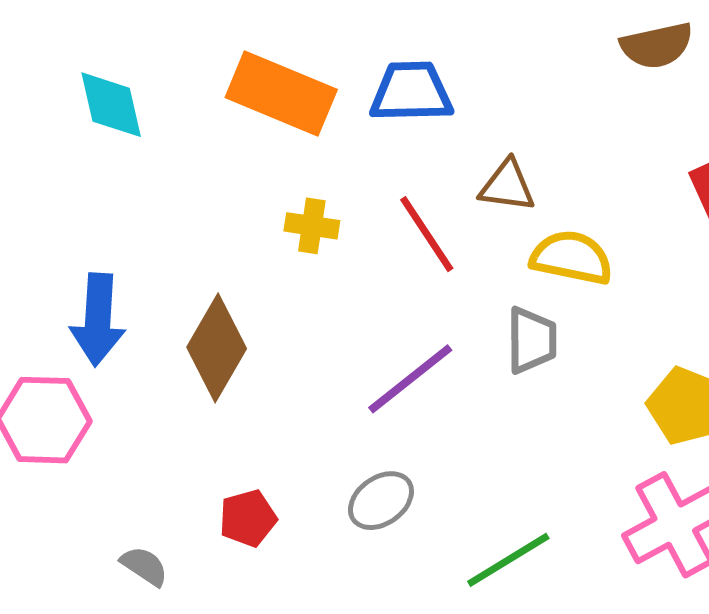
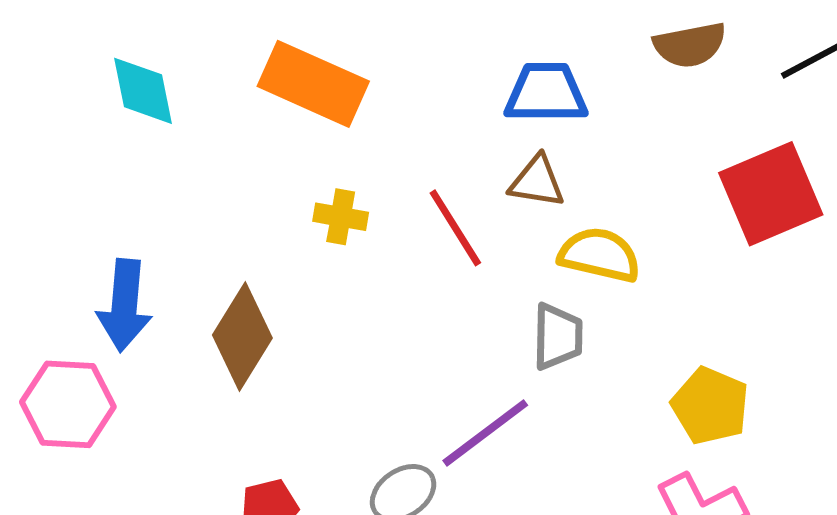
blue trapezoid: (411, 92) -> (546, 93), moved
purple line: (410, 379) -> (485, 433), moved

